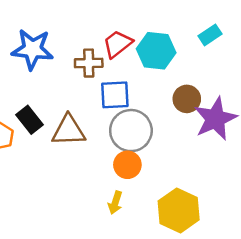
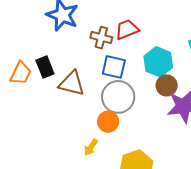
cyan hexagon: (156, 51) -> (158, 62), moved

